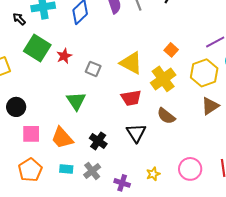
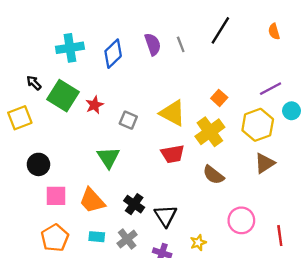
black arrow: (19, 19) -> (34, 83), moved
black triangle: (136, 133) -> (166, 216), moved
pink circle: (190, 169) -> (241, 220), moved

